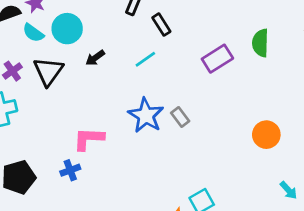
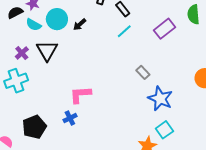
black arrow: (95, 58) -> (80, 24), moved
cyan line: (145, 59) -> (124, 31), moved
blue star: (146, 115) -> (160, 99), moved

